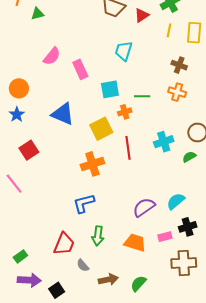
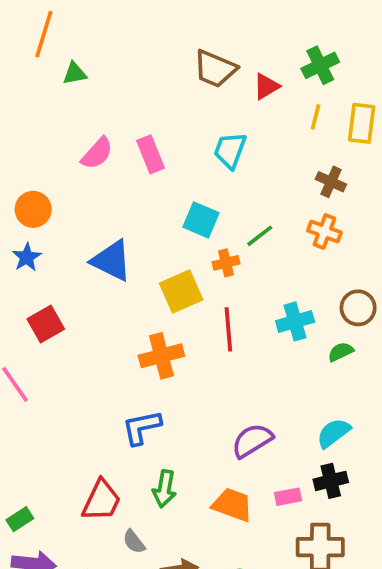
pink rectangle: (80, 69) -> (151, 154), moved
cyan square: (110, 89) -> (201, 220), turned 30
green line: (142, 96) -> (260, 236), turned -42
cyan semicircle: (176, 201) -> (334, 433), moved

